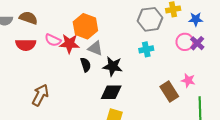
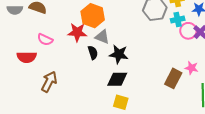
pink semicircle: (53, 40) -> (45, 40), moved
red semicircle: (26, 45) -> (27, 57), moved
cyan cross: (146, 49) -> (178, 20), moved
brown rectangle: (169, 91) -> (173, 78), turned 60

